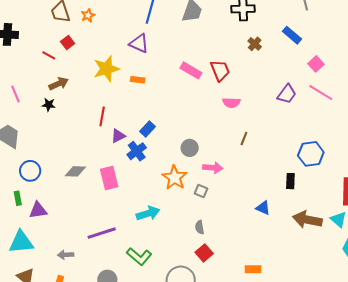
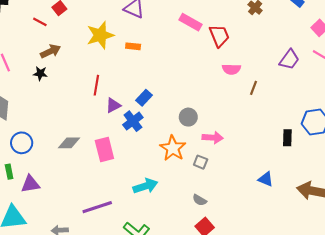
pink rectangle: (191, 70) -> (190, 22), moved
brown line: (244, 138) -> (253, 88), moved
black rectangle: (290, 181) -> (287, 138), moved
gray semicircle: (200, 227) -> (200, 200), turned -48

